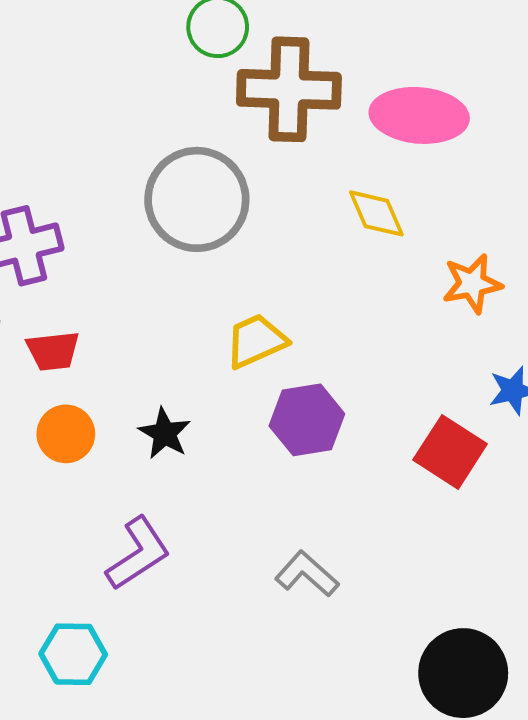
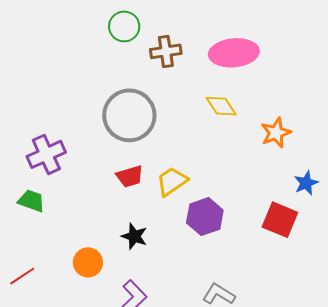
brown cross: (289, 89) -> (166, 51), size x0.6
red trapezoid: (53, 351) -> (130, 176), moved
orange circle: (66, 434) -> (88, 262), moved

